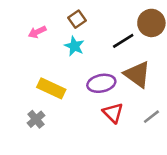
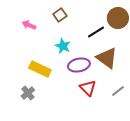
pink arrow: (37, 32) -> (29, 25), turned 48
cyan star: (74, 46) -> (63, 46), moved

